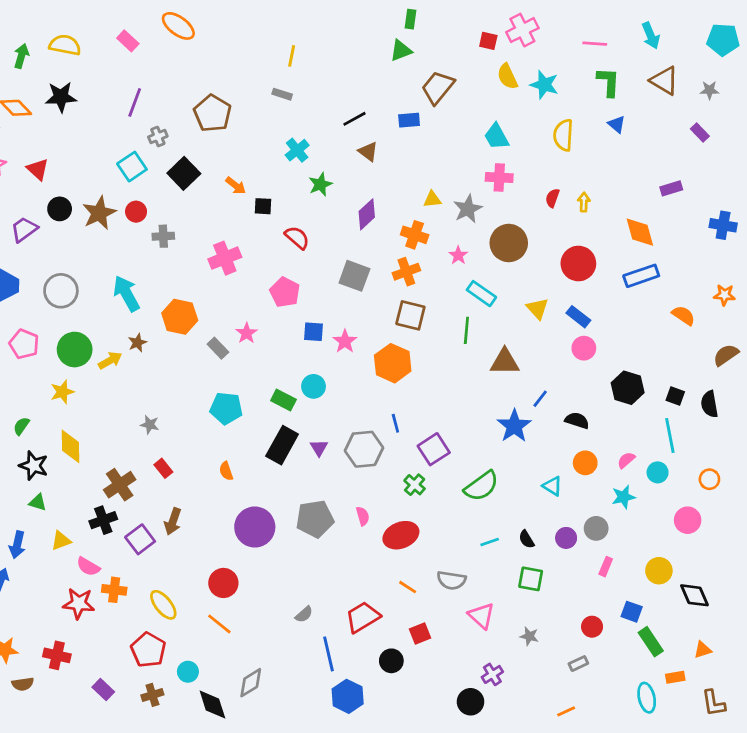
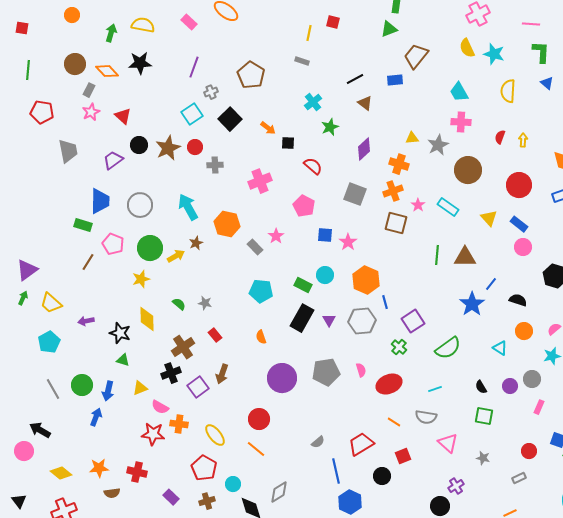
red square: (488, 41) -> (333, 22), moved
pink star: (458, 255) -> (418, 205), moved
green line: (466, 330) -> (437, 255), moved
orange hexagon: (393, 363) -> (366, 280), moved
green semicircle: (21, 426) -> (179, 304), moved, turned 96
cyan line: (490, 542) -> (435, 389), moved

